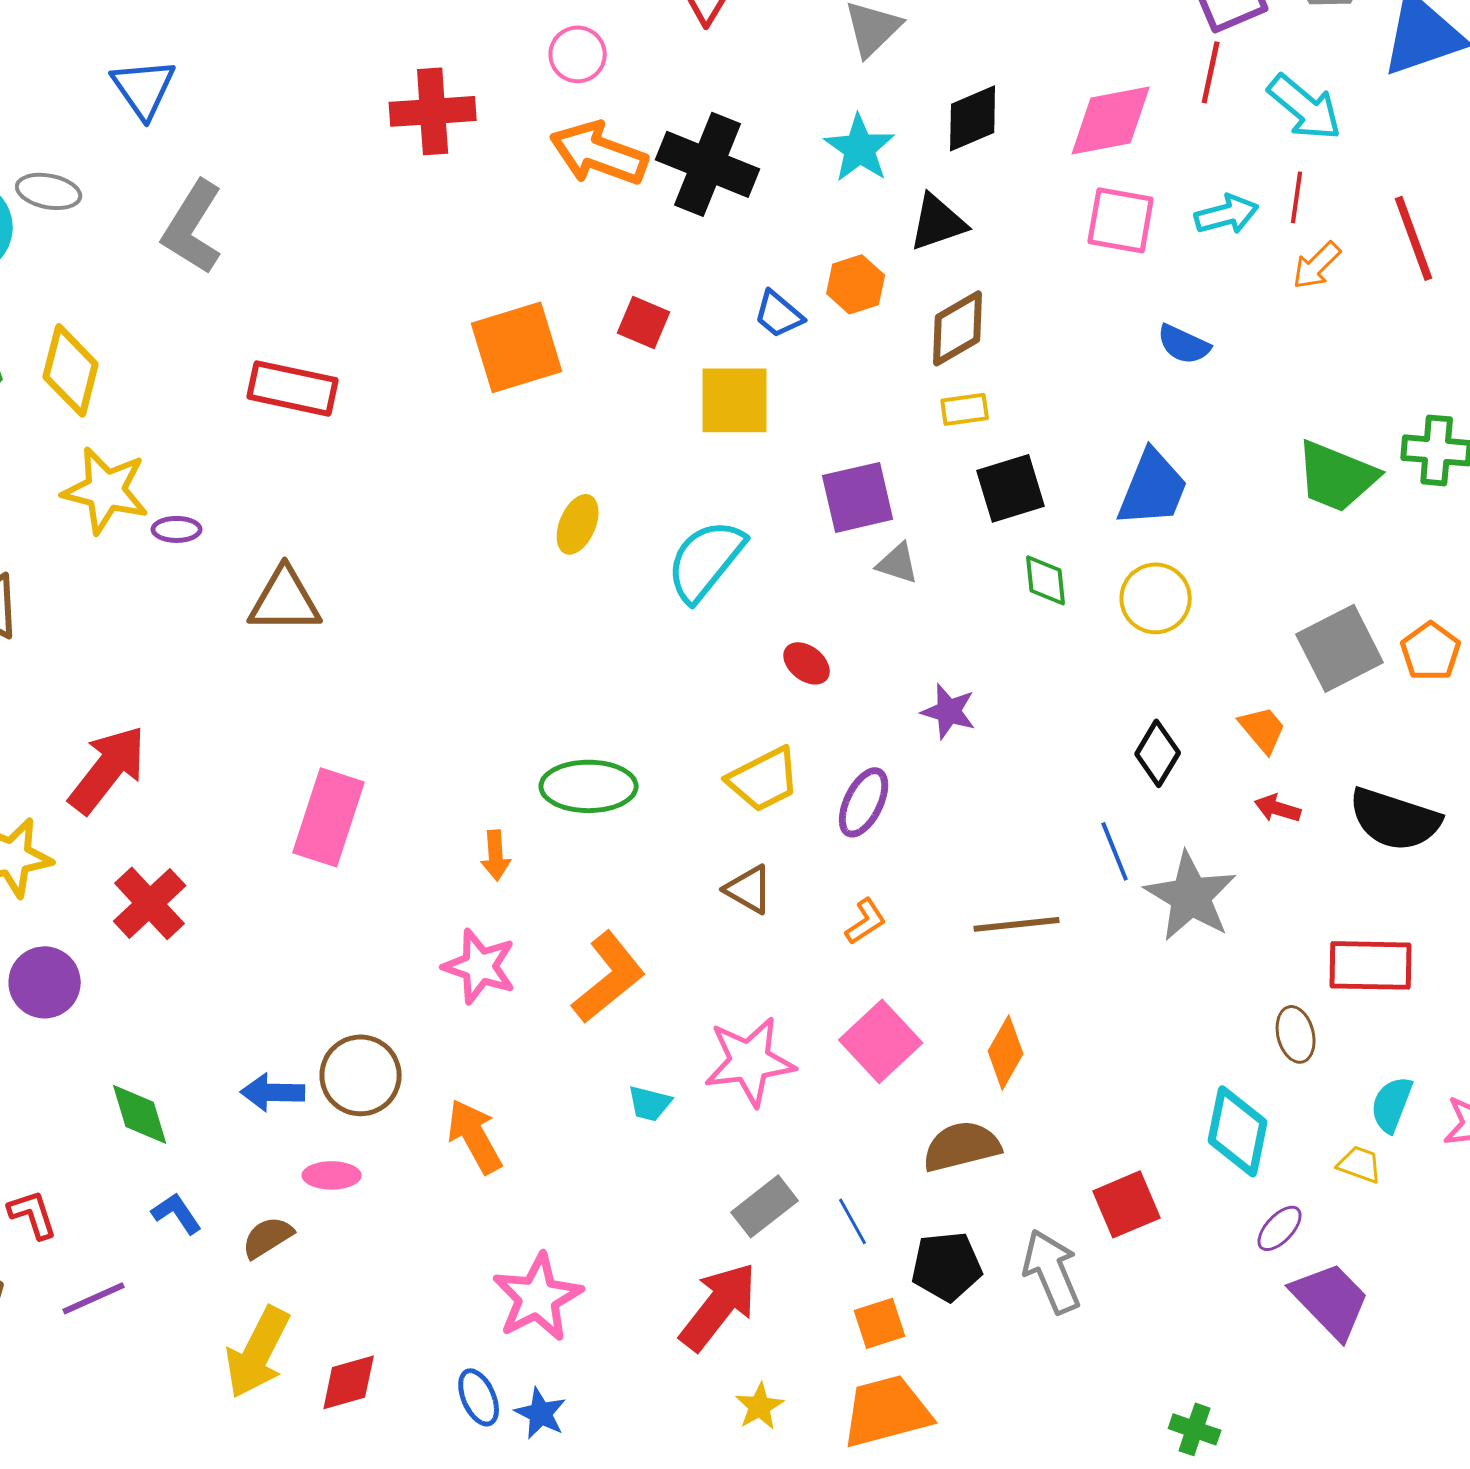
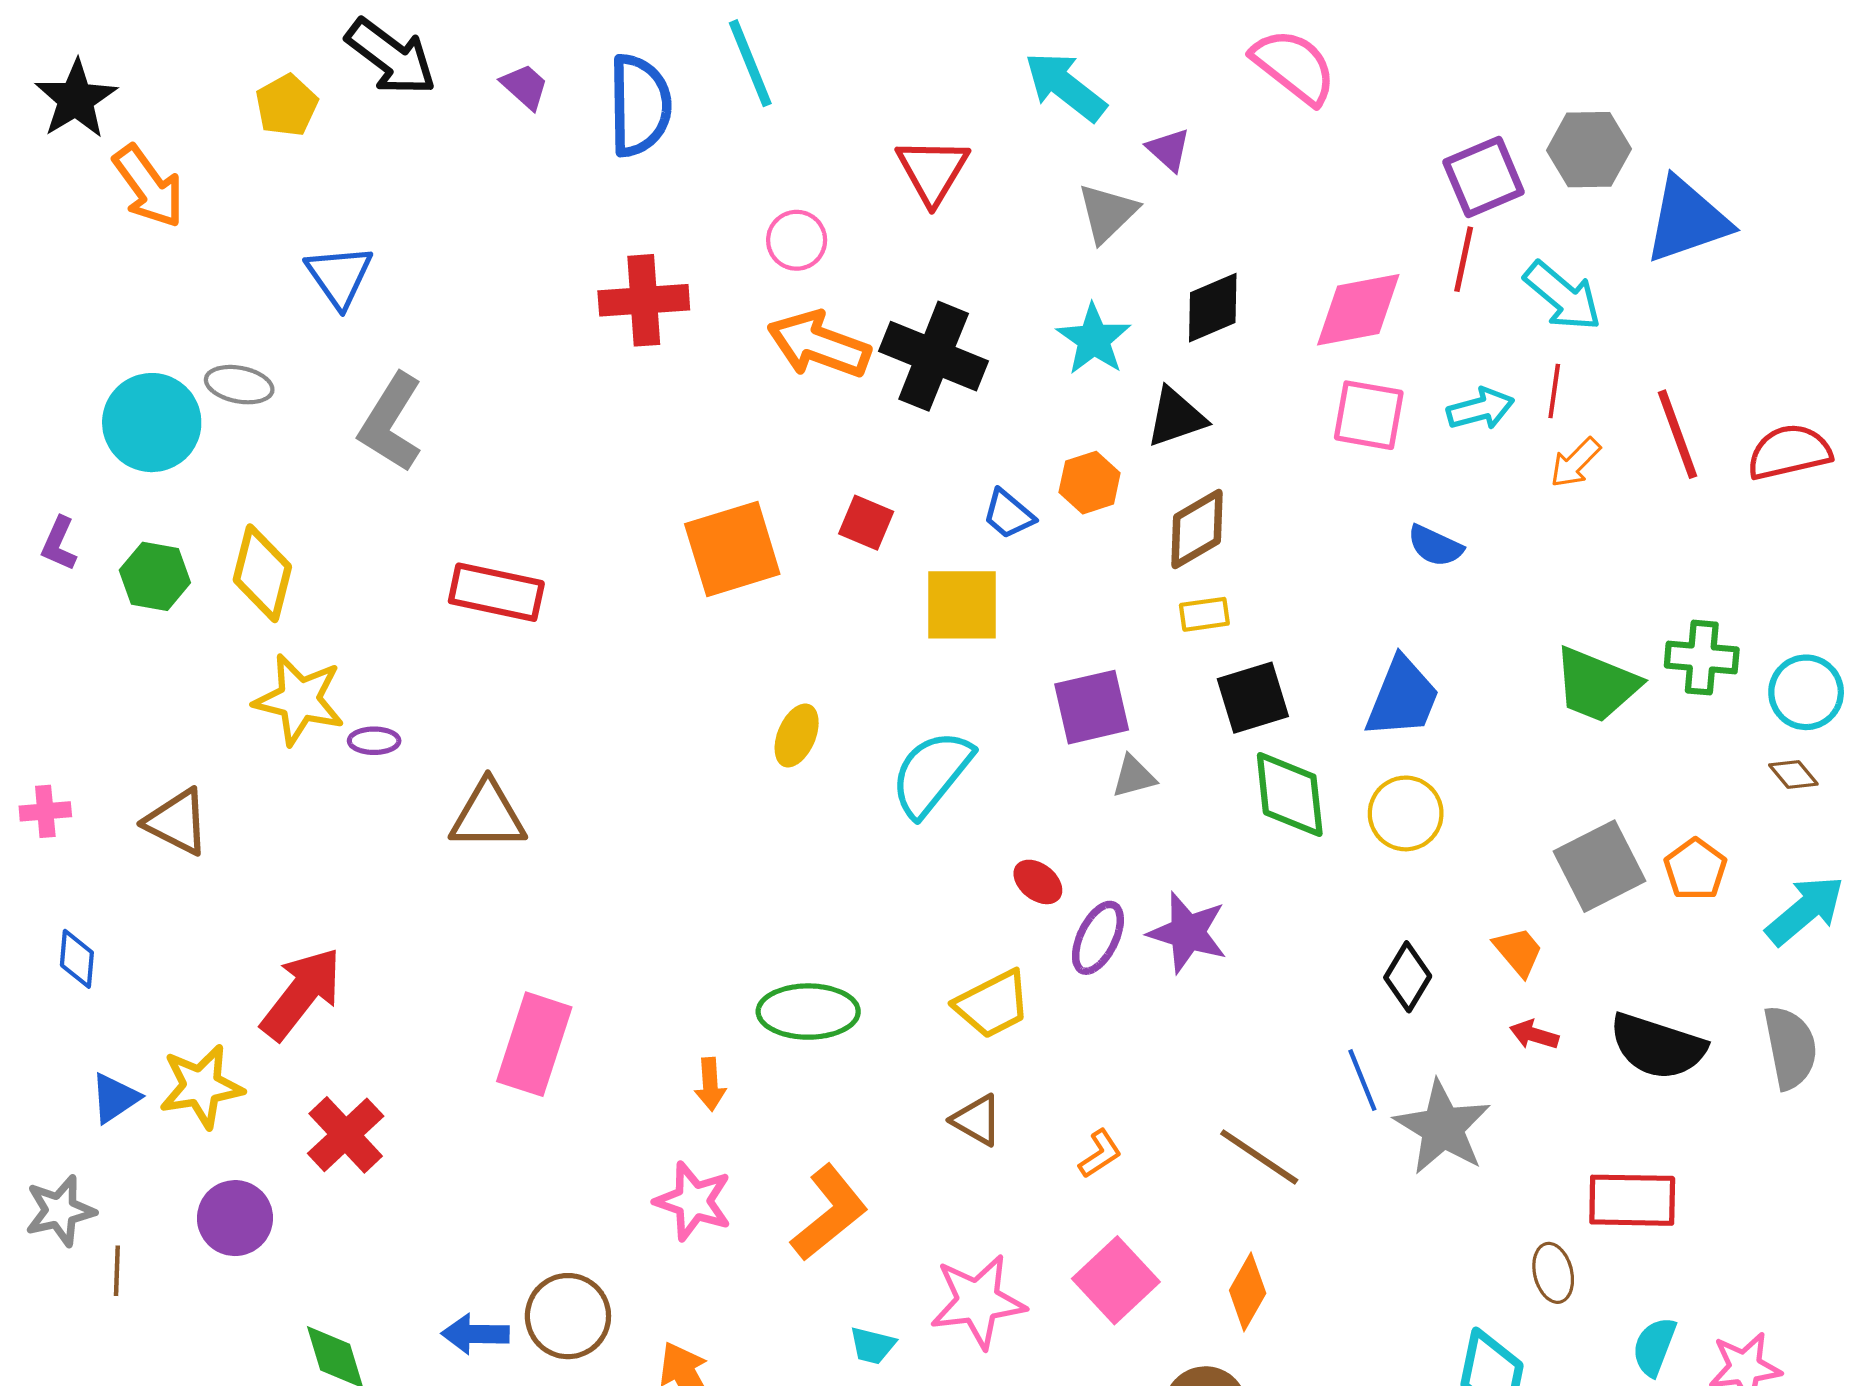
gray triangle: (898, 563) -> (1134, 777), turned -33
green diamond: (1046, 580) -> (1290, 794), size x1.6
purple star: (949, 711) -> (1188, 933), size x1.4
purple ellipse: (864, 802) -> (1098, 938), moved
brown line: (1017, 924) -> (1259, 1157), turned 40

